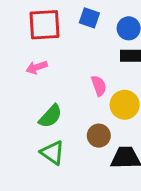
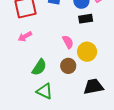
brown circle: (99, 136) -> (68, 66), moved

